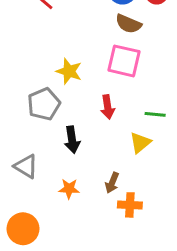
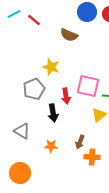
brown semicircle: (128, 24) -> (69, 35), moved
pink square: (124, 61) -> (88, 86), moved
red arrow: (108, 107) -> (66, 96), moved

